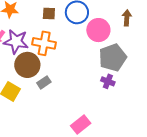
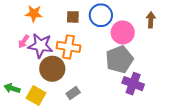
gray pentagon: (113, 57) -> (119, 59), moved
purple cross: (108, 81) -> (133, 84), size x1.5
gray rectangle: (44, 82) -> (73, 93), moved

